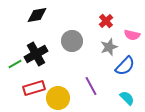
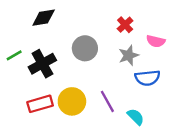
green line: (15, 64) -> (14, 55), moved
blue semicircle: (125, 66) -> (147, 78), turned 40
yellow circle: (58, 98) -> (72, 101), moved
cyan semicircle: (127, 98) -> (136, 117), moved

